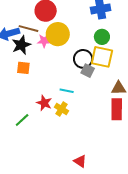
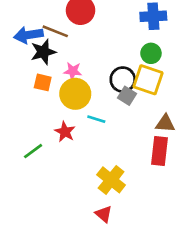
yellow circle: (58, 34) -> (75, 94), moved
pink star: (44, 41) -> (73, 71), moved
yellow cross: (62, 109) -> (111, 180), moved, size x1.5

